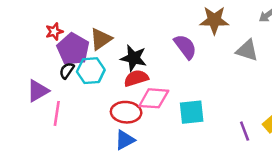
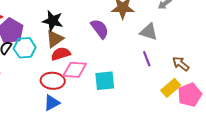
brown triangle: (101, 39) -> (55, 39), moved
black star: (134, 58) -> (53, 21), moved
purple line: (245, 131) -> (147, 59), moved

